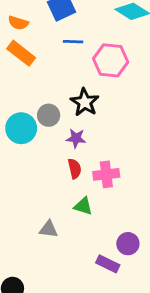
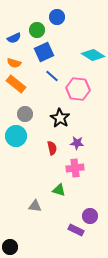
blue line: (73, 42) -> (52, 76), turned 40
gray circle: (49, 115) -> (25, 114), moved
purple star: (76, 138) -> (77, 143), moved
red semicircle: (75, 169) -> (52, 148), moved

